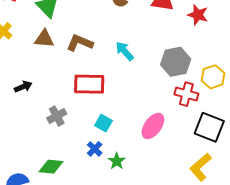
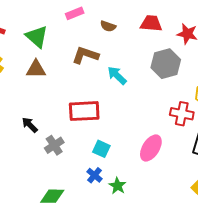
brown L-shape: (80, 43) -> (85, 55), moved
gray hexagon: (176, 62) -> (166, 64), moved
black arrow: (23, 87) -> (30, 125), moved, turned -108

